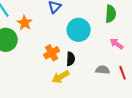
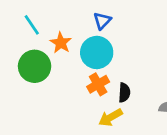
cyan circle: (79, 30) -> (97, 52), moved

